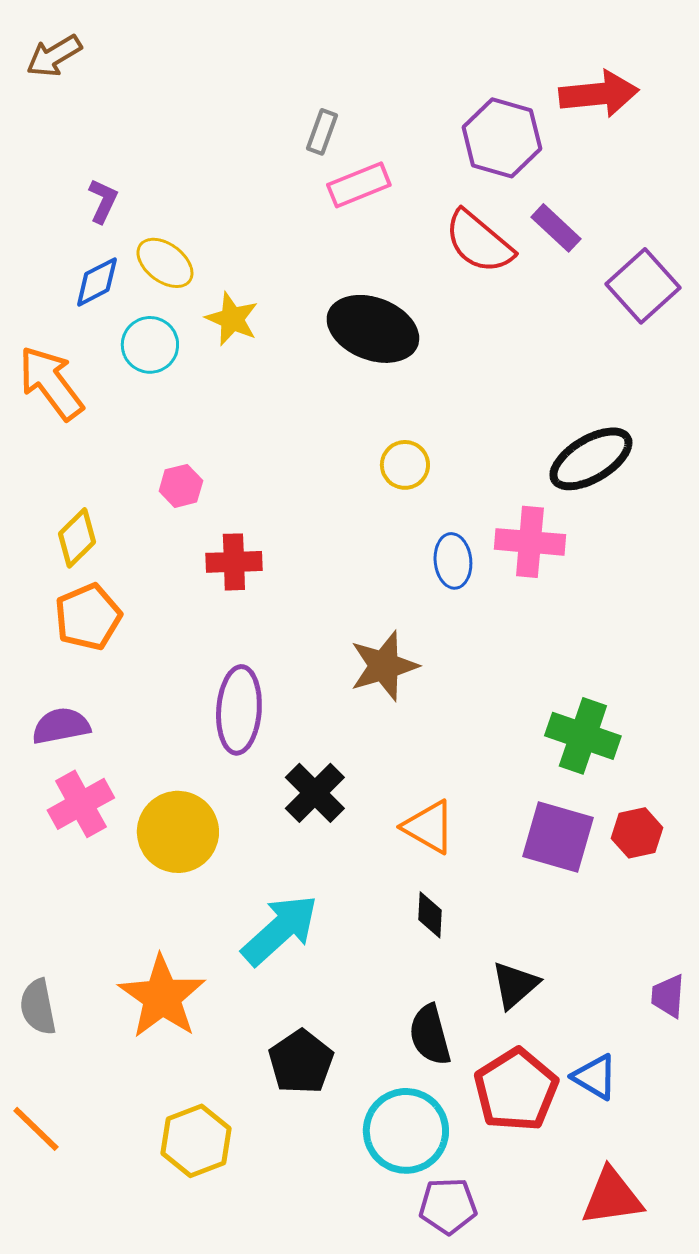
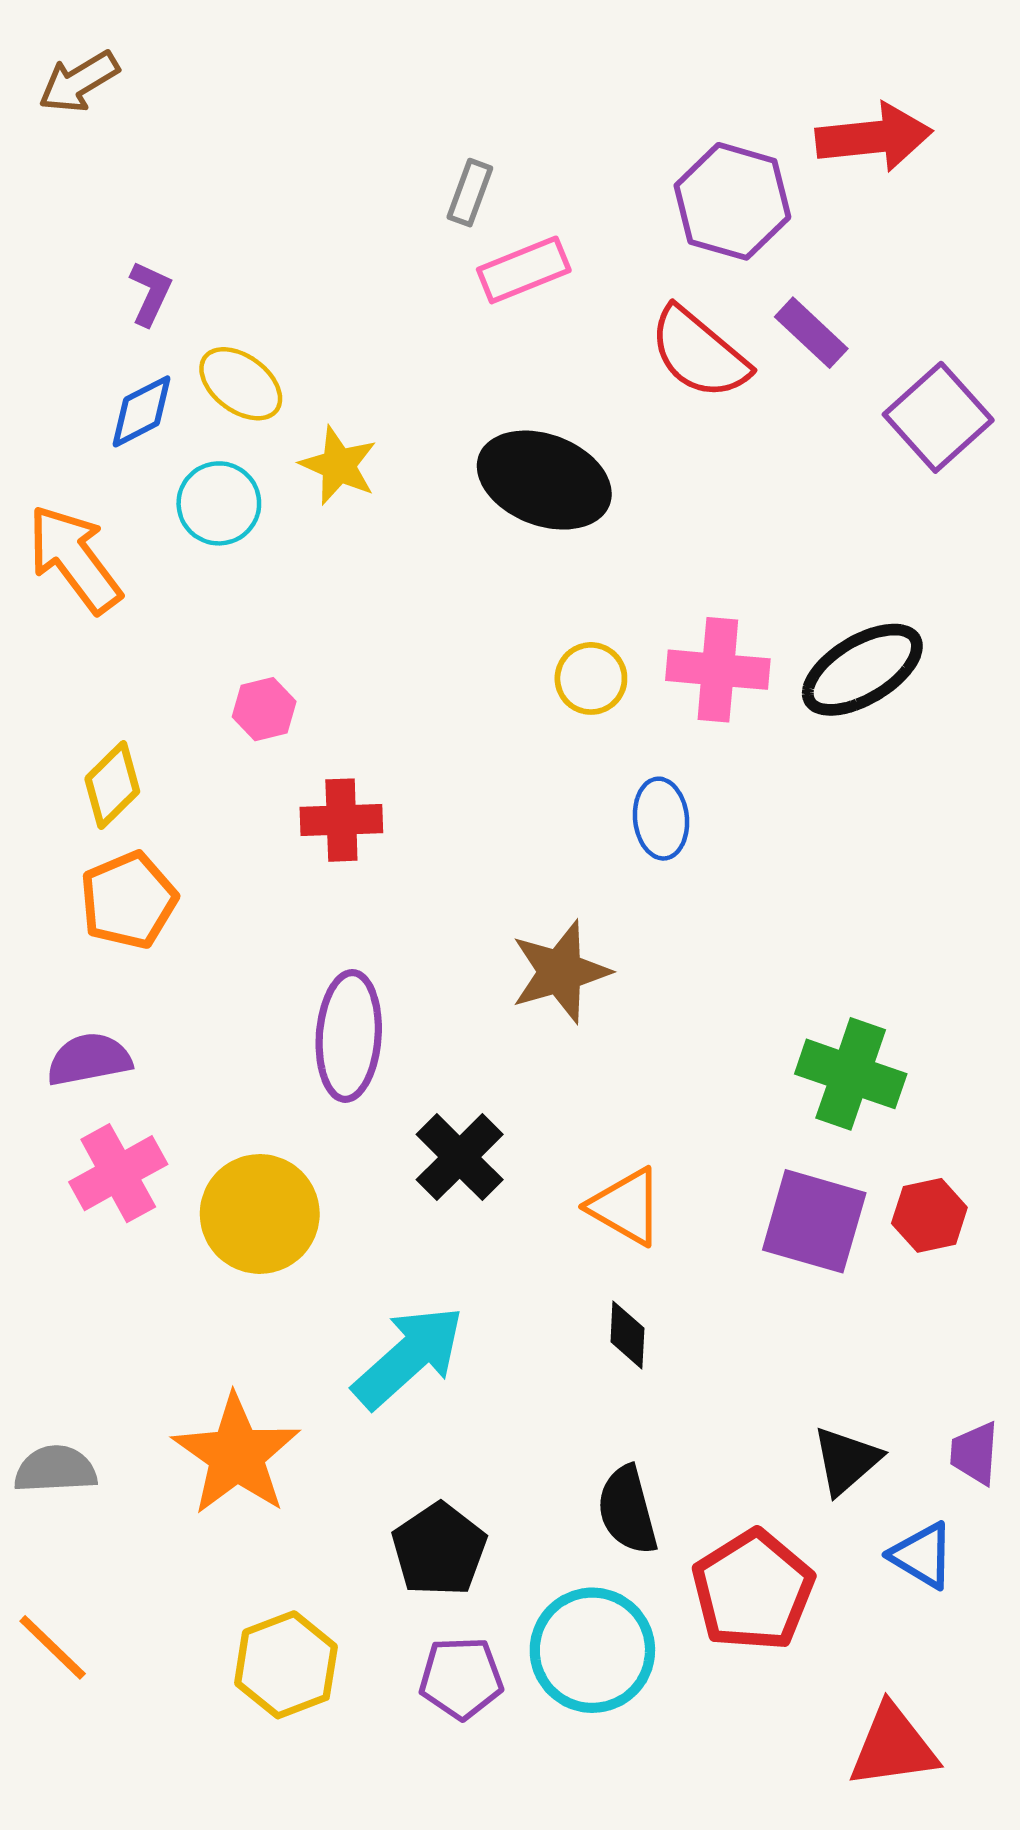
pink cross: (530, 542) -> (718, 670), moved
black triangle: (515, 985) -> (846, 1461), moved
gray semicircle: (38, 1007) -> (55, 1469), turned 98
blue triangle: (595, 1077) -> (922, 1555), moved
purple pentagon: (448, 1206) -> (461, 1678), moved

